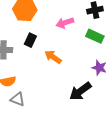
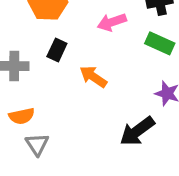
gray triangle: (18, 99) -> (37, 144), turned 35

